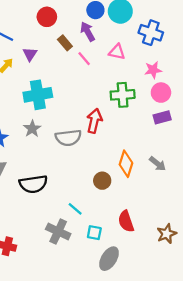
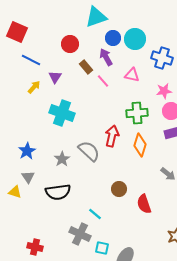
cyan cross: (38, 95) -> (62, 113), turned 30
gray star: (32, 129) -> (62, 159), moved
gray semicircle: (68, 138) -> (89, 151), turned -130
orange diamond: (126, 164) -> (140, 145), moved
red semicircle: (126, 221) -> (144, 204), moved
cyan square: (94, 233) -> (102, 248), moved

